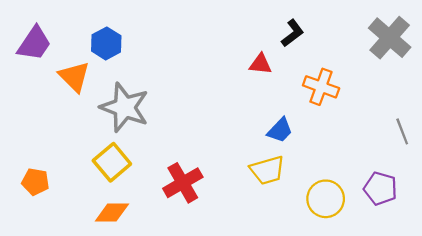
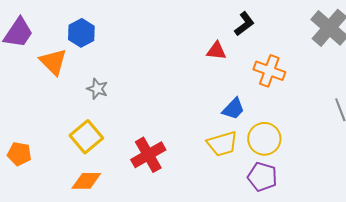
gray star: (125, 107) -> (97, 89), size x0.5
purple pentagon: (380, 189) -> (262, 177), moved
yellow circle: (326, 199) -> (264, 139), moved

